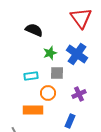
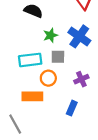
cyan rectangle: (31, 76) -> (30, 60), size x1.5

